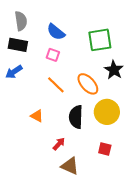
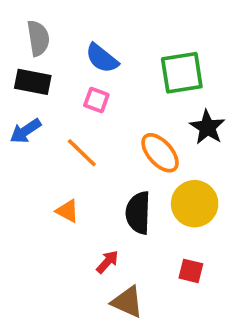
orange line: (56, 85) -> (82, 153), moved

